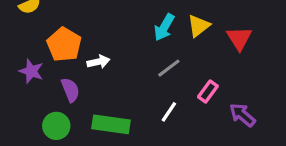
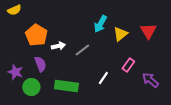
yellow triangle: (199, 26) -> (120, 34), moved
gray line: (169, 68) -> (82, 50), moved
purple star: (31, 71) -> (15, 72), moved

